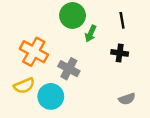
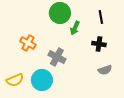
orange cross: (34, 52) -> (28, 43), size x0.7
yellow semicircle: (24, 86) -> (15, 80), moved
gray semicircle: (127, 99) -> (105, 70), moved

